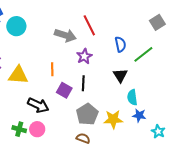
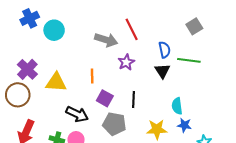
gray square: (157, 22) -> (194, 26), moved
green line: (143, 54) -> (189, 60), turned 45
black triangle: (120, 75) -> (162, 71), moved
black line: (83, 83) -> (134, 100), moved
gray pentagon: (87, 114) -> (114, 124), moved, turned -30

